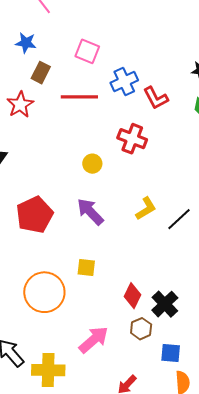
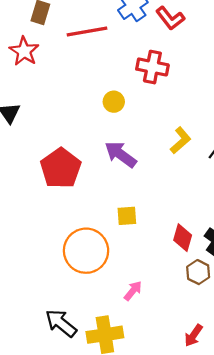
pink arrow: (94, 340) -> (133, 291), moved, size x0.6

